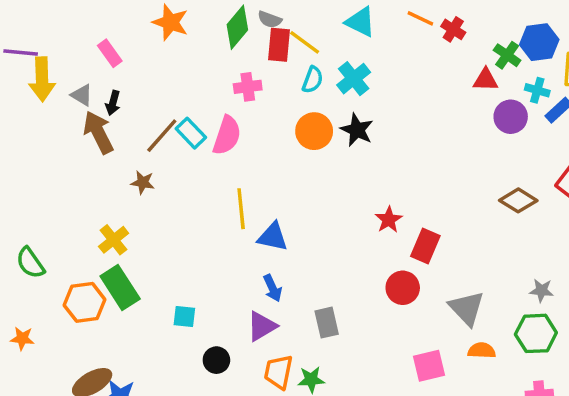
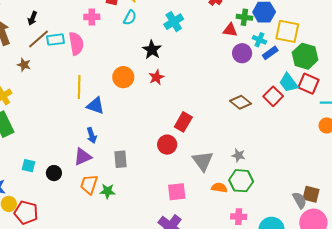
green cross: (507, 55) -> (244, 17), turned -35
cyan cross: (354, 79) -> (174, 22), moved
black arrow: (113, 103) -> (32, 18), moved
orange circle: (314, 131) -> (123, 77), moved
cyan rectangle: (191, 133) -> (55, 40), turned -60
pink semicircle: (227, 135) -> (76, 44), turned -35
red star: (389, 220) -> (156, 77), moved
gray star: (541, 290) -> (238, 155), moved
cyan square: (184, 317) -> (29, 166), moved
orange semicircle: (482, 351) -> (219, 188), moved

